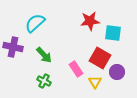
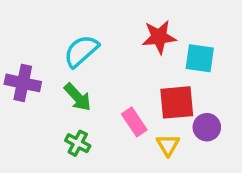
cyan semicircle: (35, 23) -> (81, 51), moved
red square: (100, 58) -> (177, 102), turned -35

